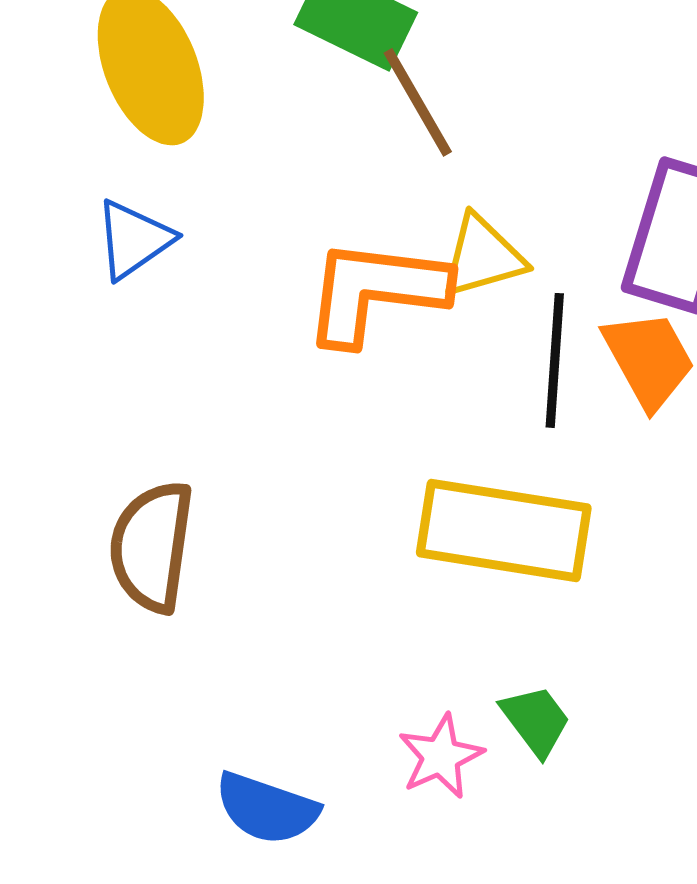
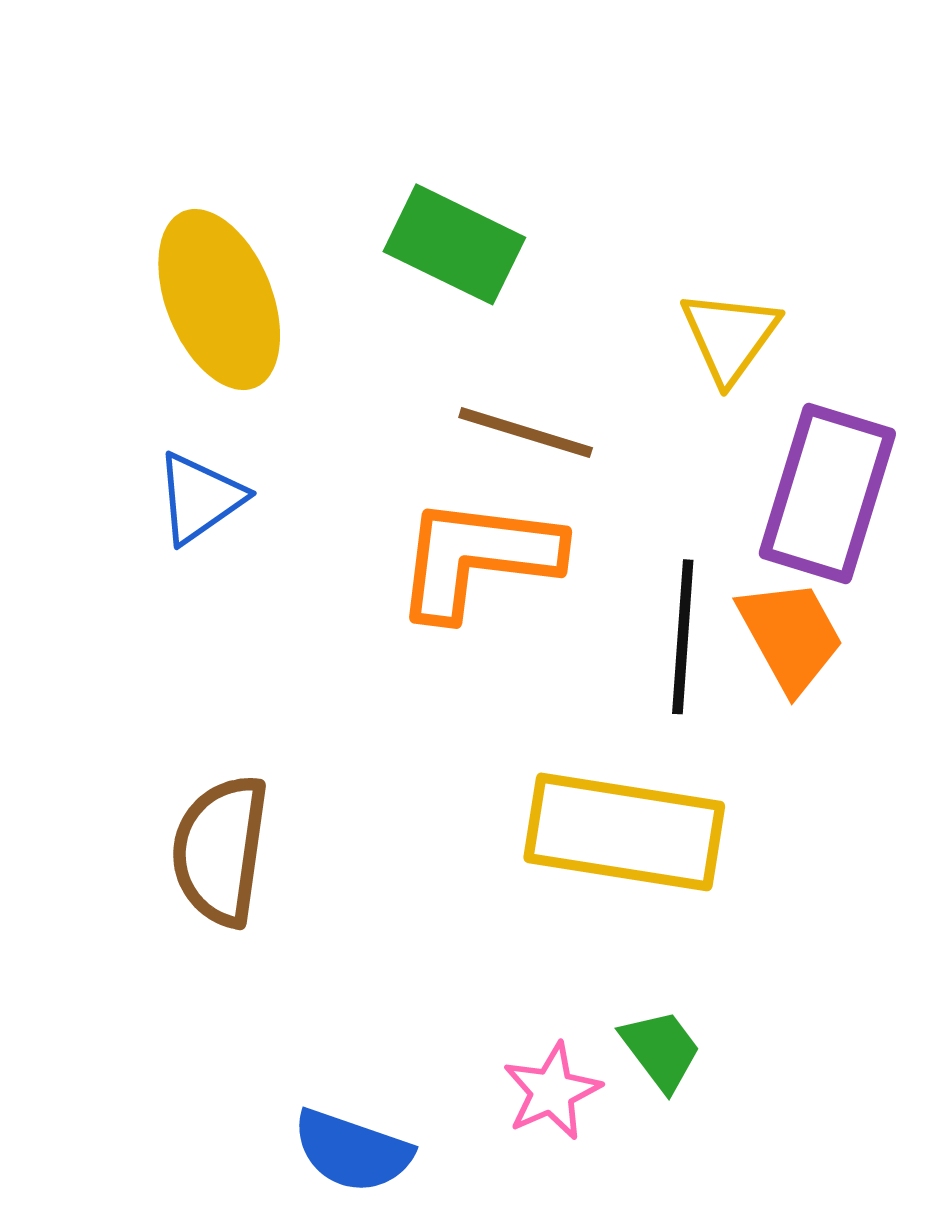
brown line: (418, 102) -> (526, 433), moved, turned -43
yellow triangle: (483, 256) -> (730, 336), moved, turned -38

